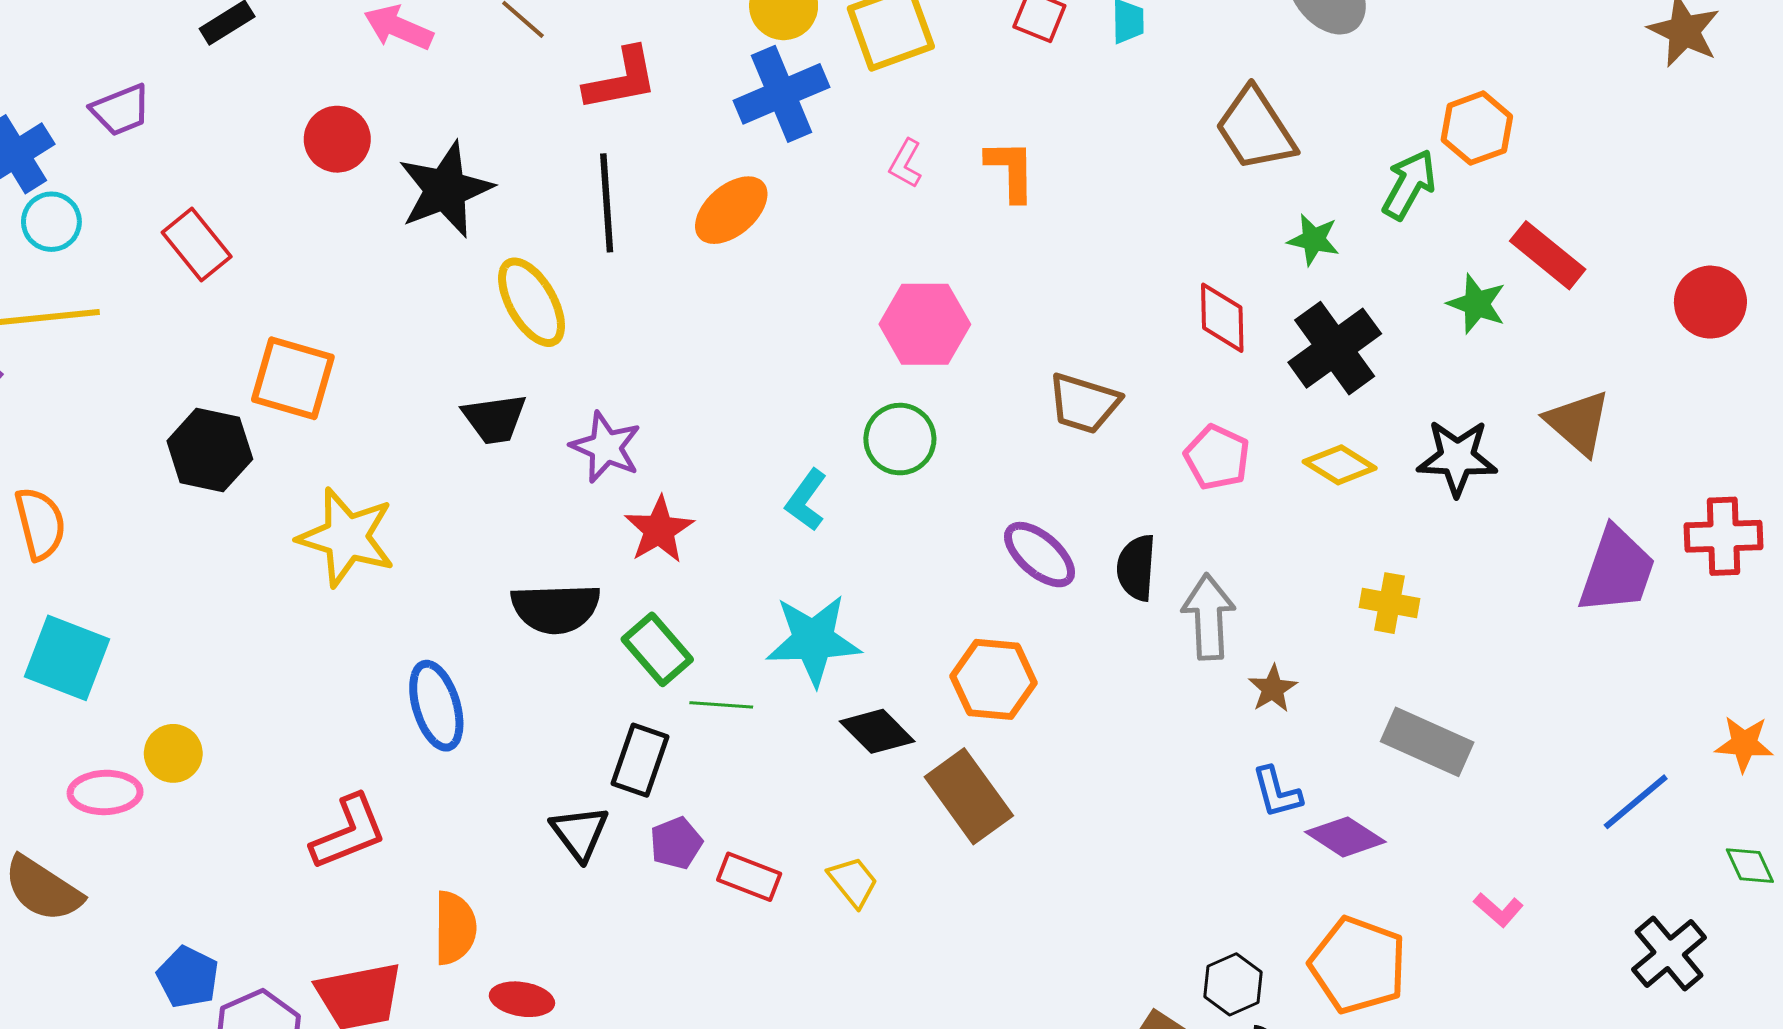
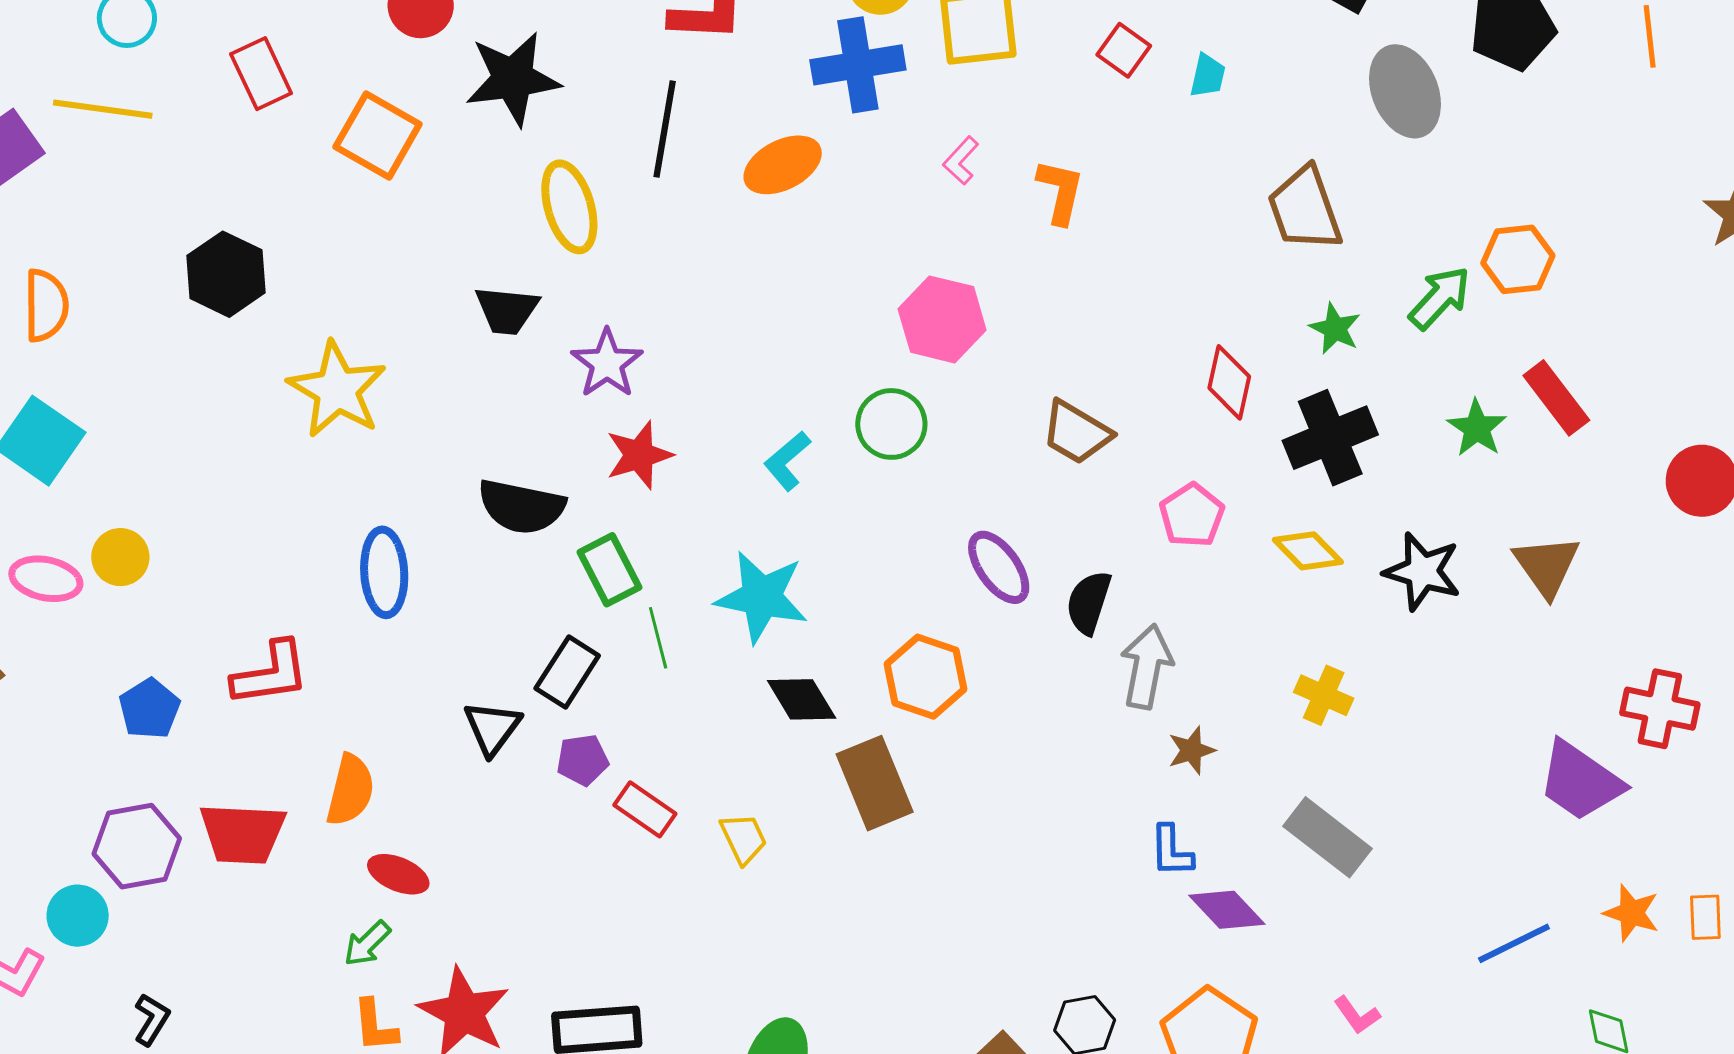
orange square: (293, 378) -> (378, 136), moved
purple trapezoid: (1617, 570) -> (1580, 781), moved, turned 92
green line: (721, 705) -> (658, 638), turned 58
blue pentagon: (188, 977) -> (149, 709), moved

